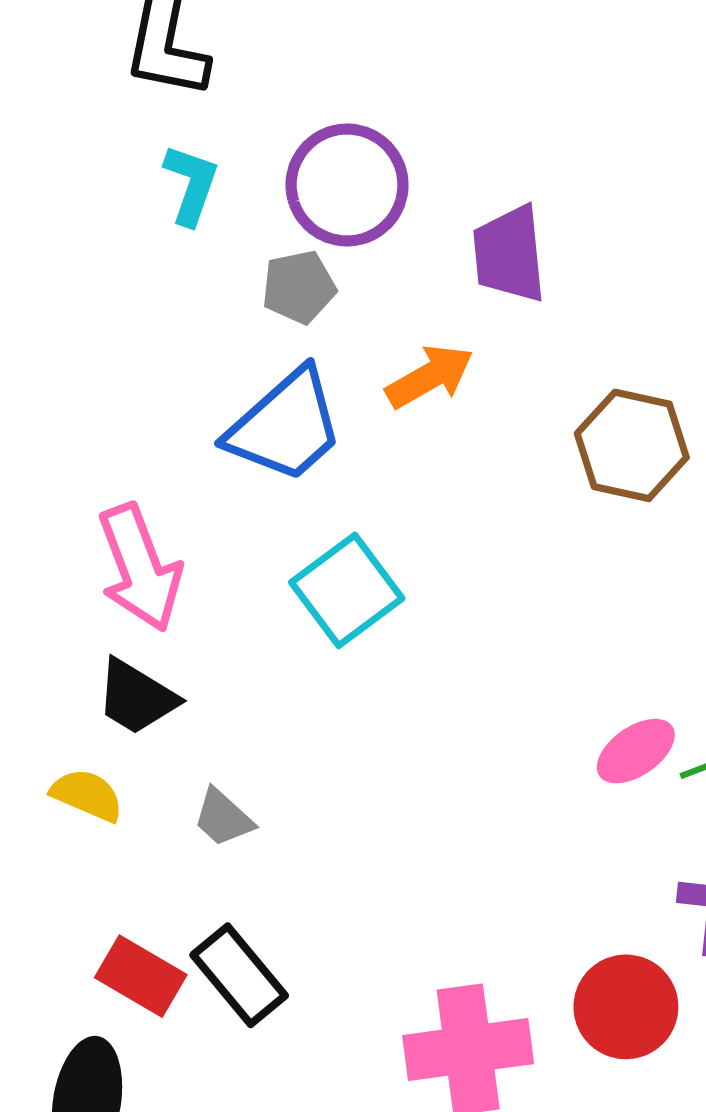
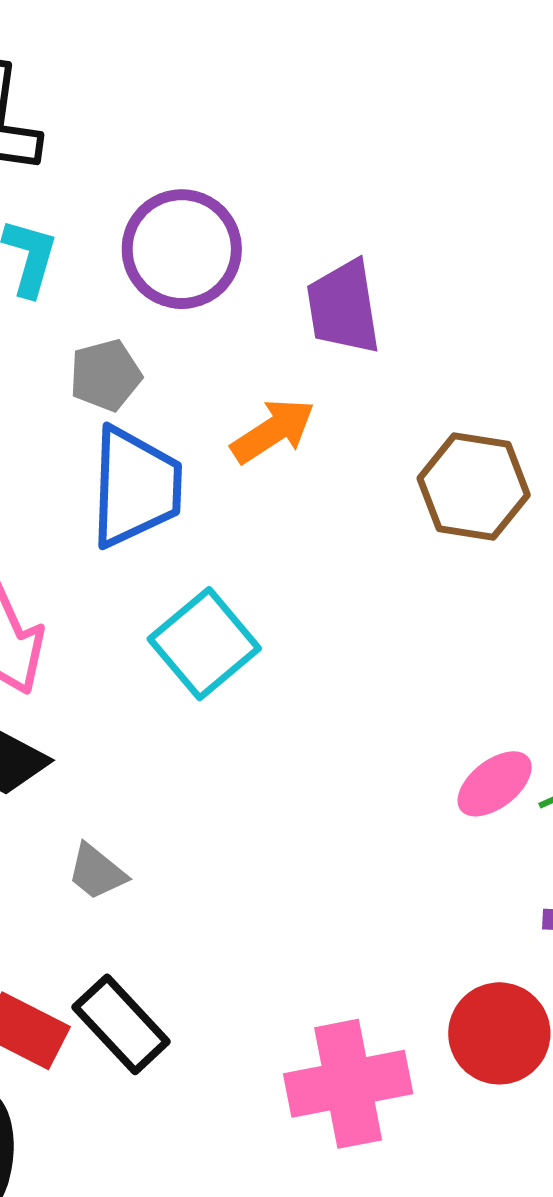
gray pentagon: (299, 287) -> (105, 375), moved
blue trapezoid: (285, 426) -> (135, 487), turned -43

